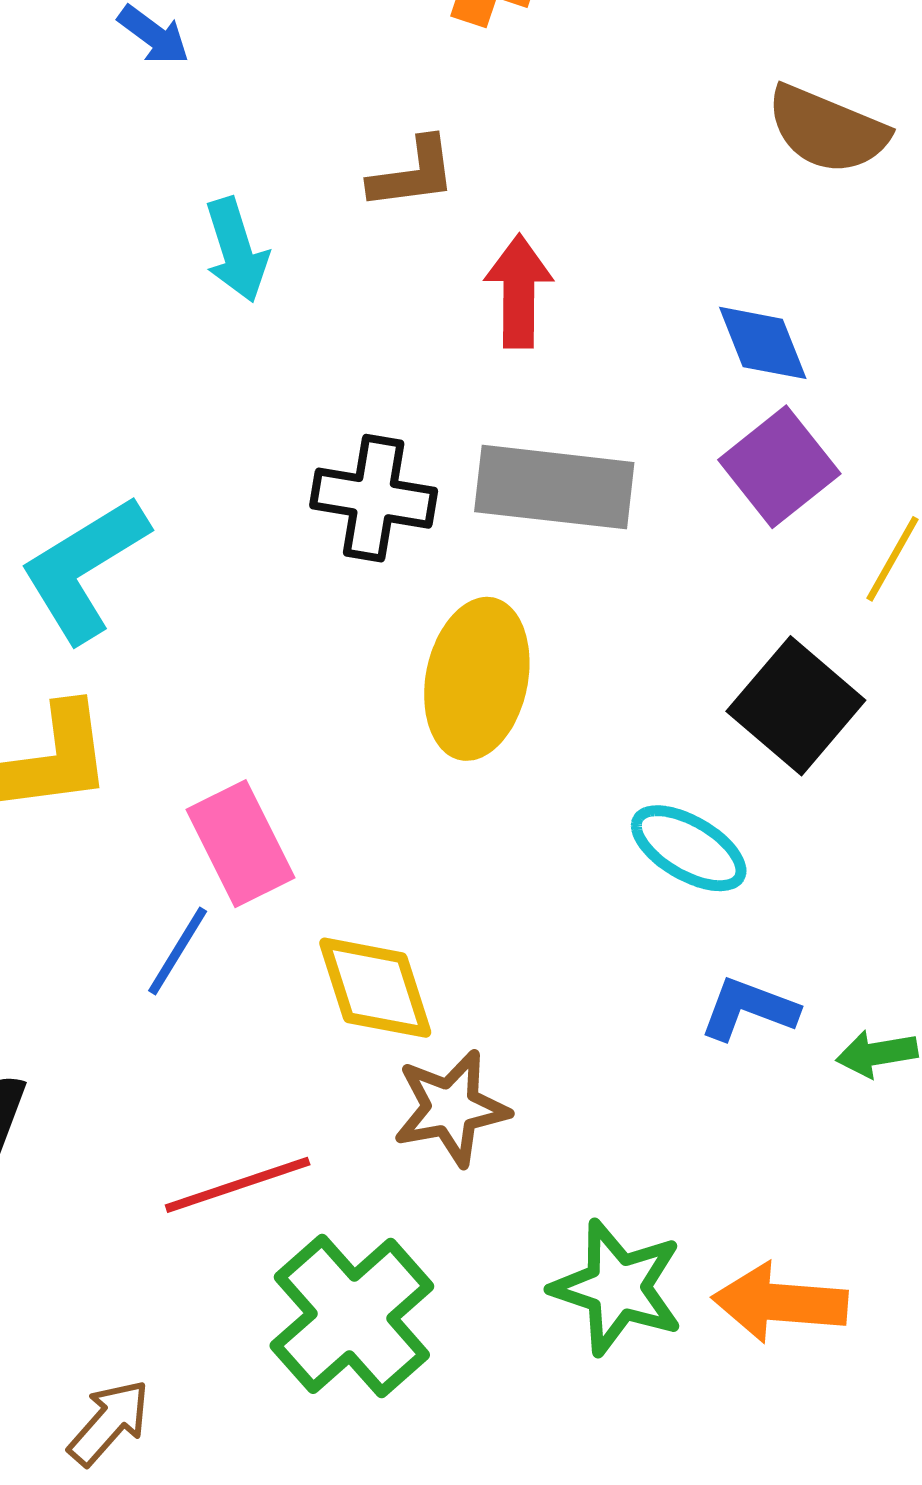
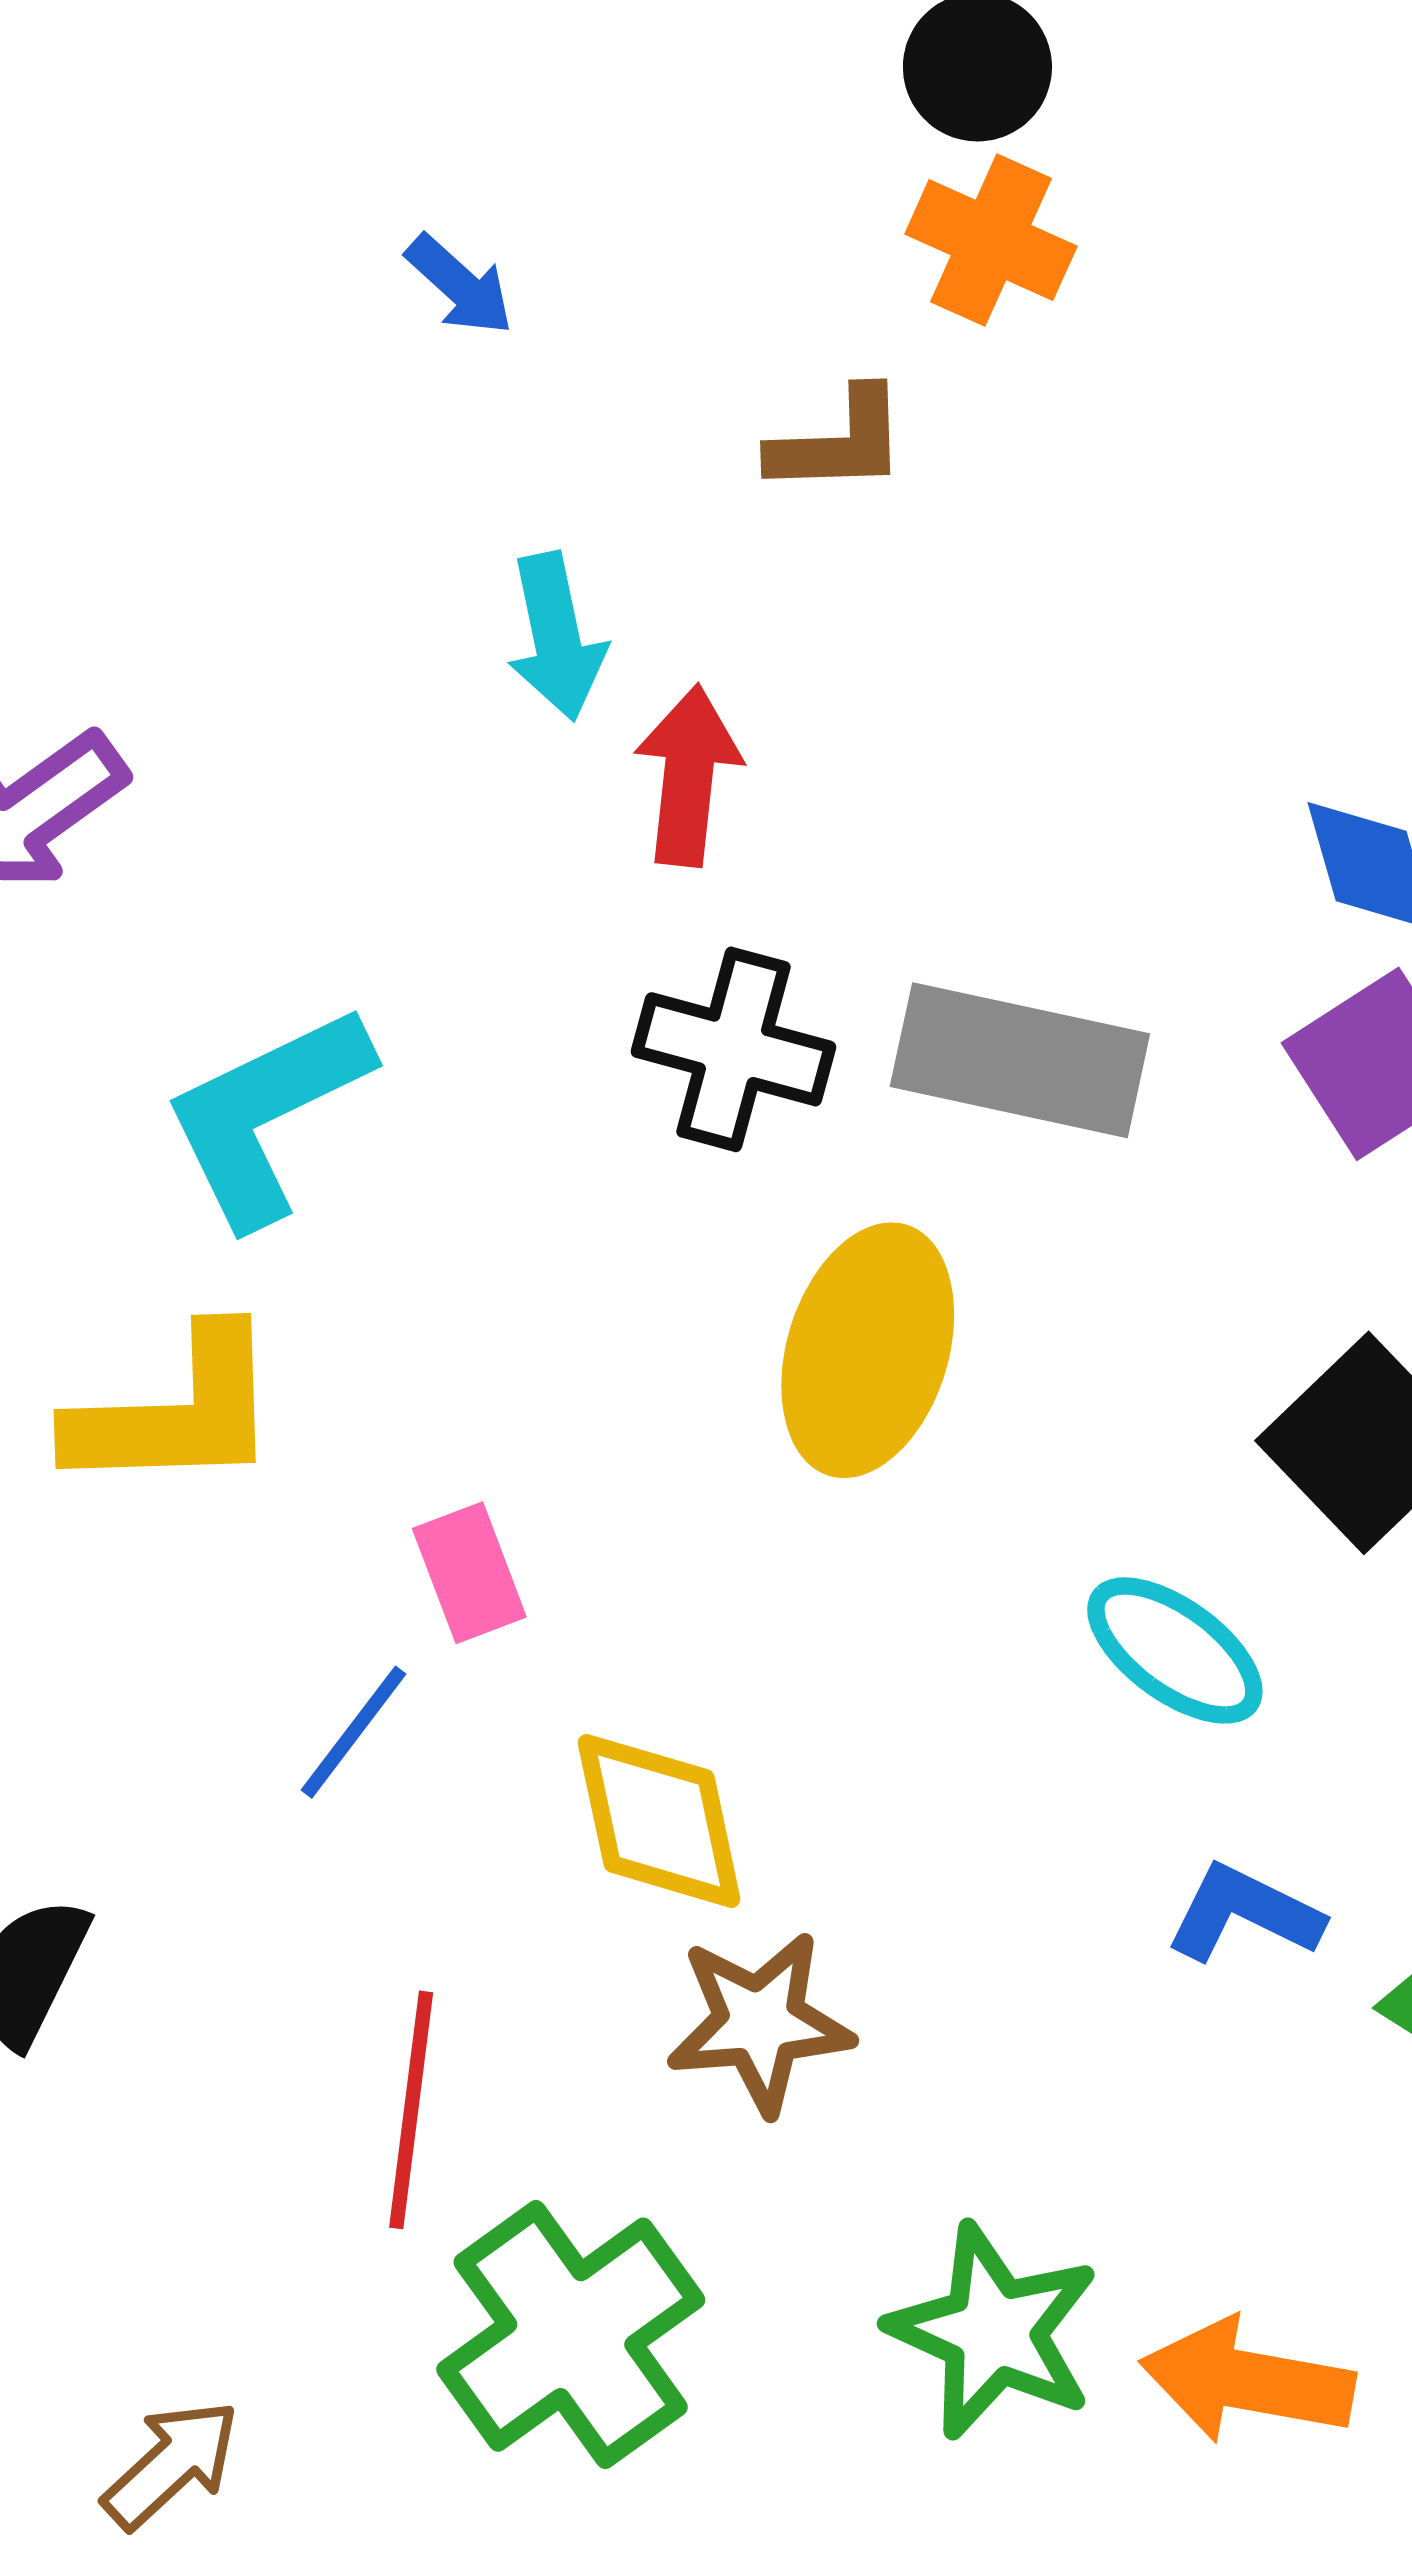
brown L-shape: (413, 174) -> (839, 442), moved
red arrow: (519, 291) -> (688, 776), moved
pink rectangle: (240, 844) -> (469, 1573), size x0.7
red line: (238, 1185) -> (411, 2110), turned -70

